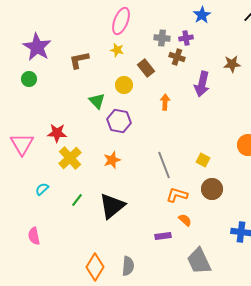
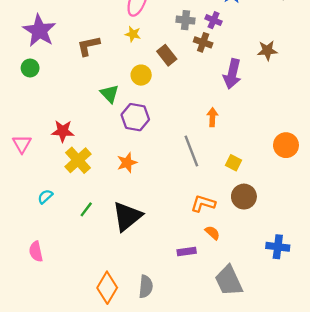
purple cross: (186, 38) -> (214, 20), turned 32
orange arrow: (165, 102) -> (212, 117), moved
pink triangle: (22, 144) -> (22, 144), size x0.7
gray line: (164, 165) -> (191, 151), moved

